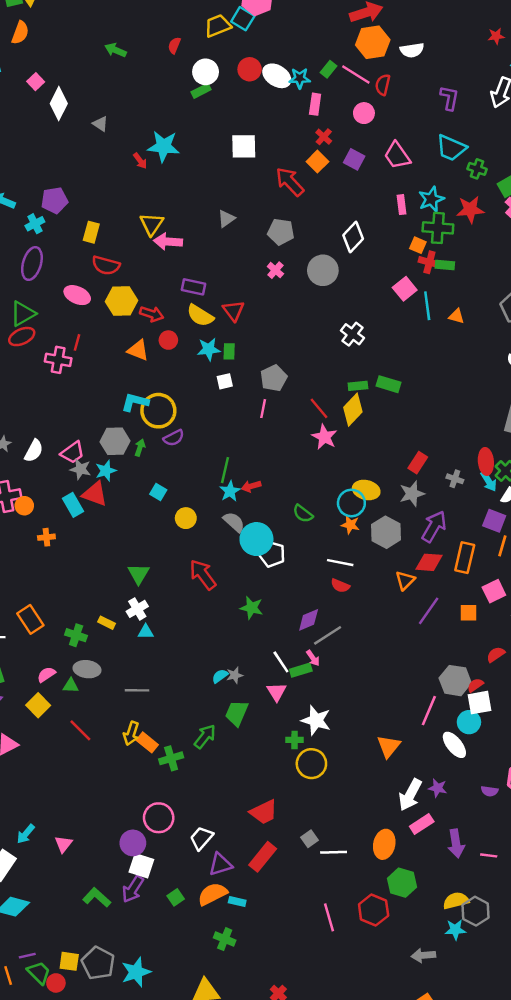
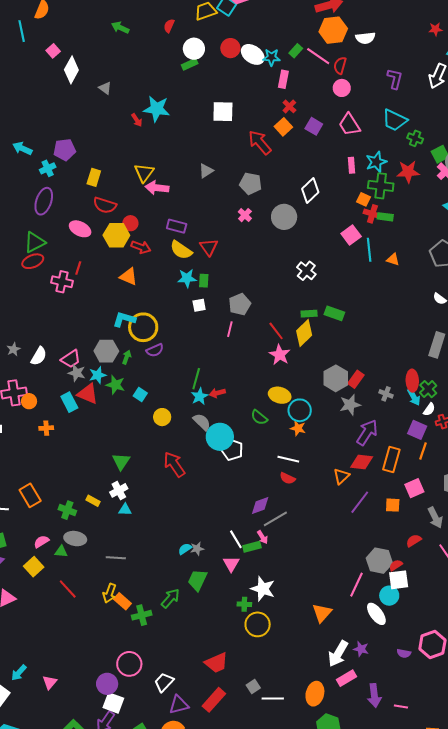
pink circle: (364, 113) -> (342, 88), moved
red circle: (168, 340) -> (130, 223), moved
yellow ellipse: (366, 490) -> (280, 395), moved
gray hexagon: (386, 532) -> (336, 378), moved
green star: (252, 608) -> (115, 385), moved

